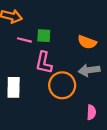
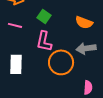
green square: (44, 36) -> (44, 16), turned 32
pink line: (24, 40) -> (15, 25), moved

